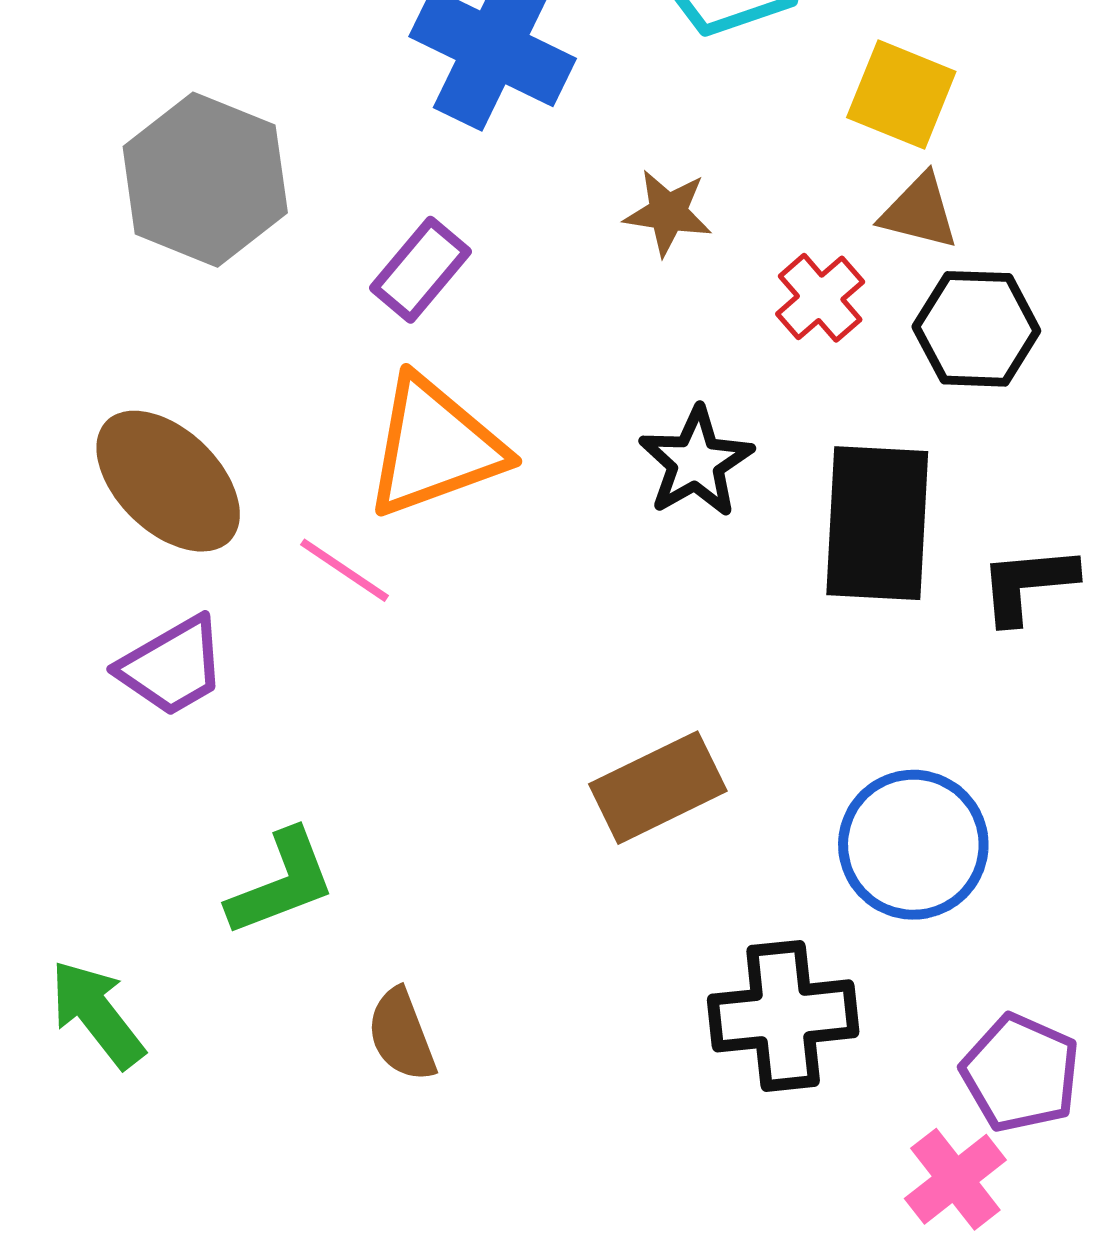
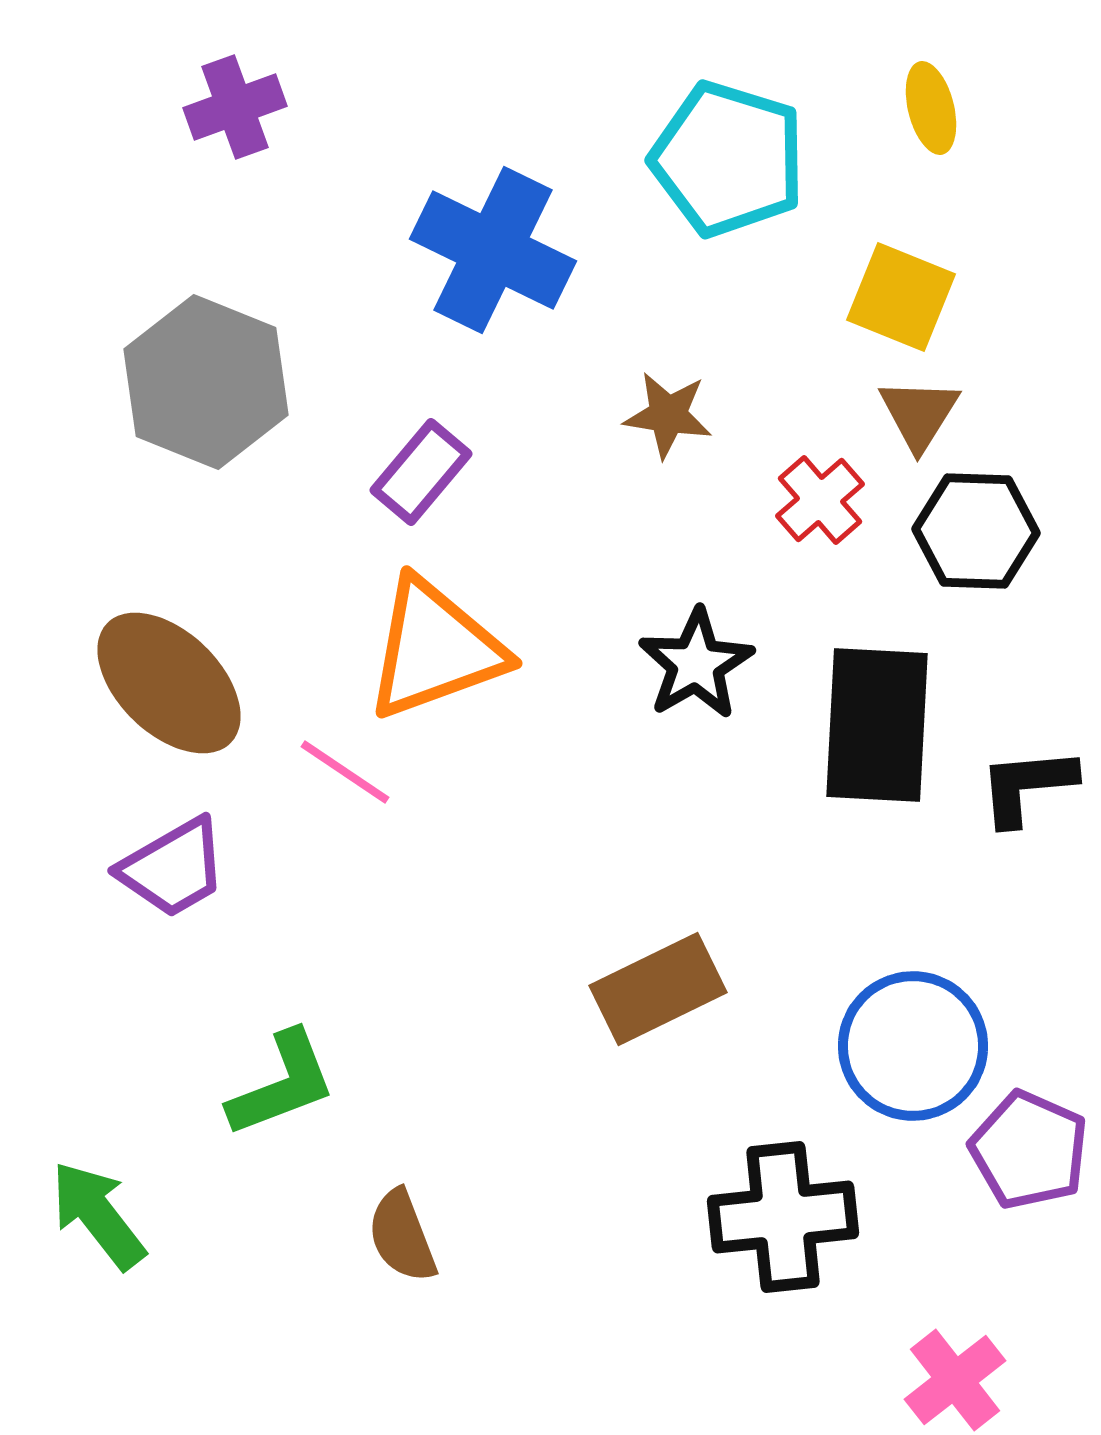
brown triangle: (919, 212) -> (919, 414), turned 48
purple pentagon: (1020, 1073) -> (1029, 1150), moved

